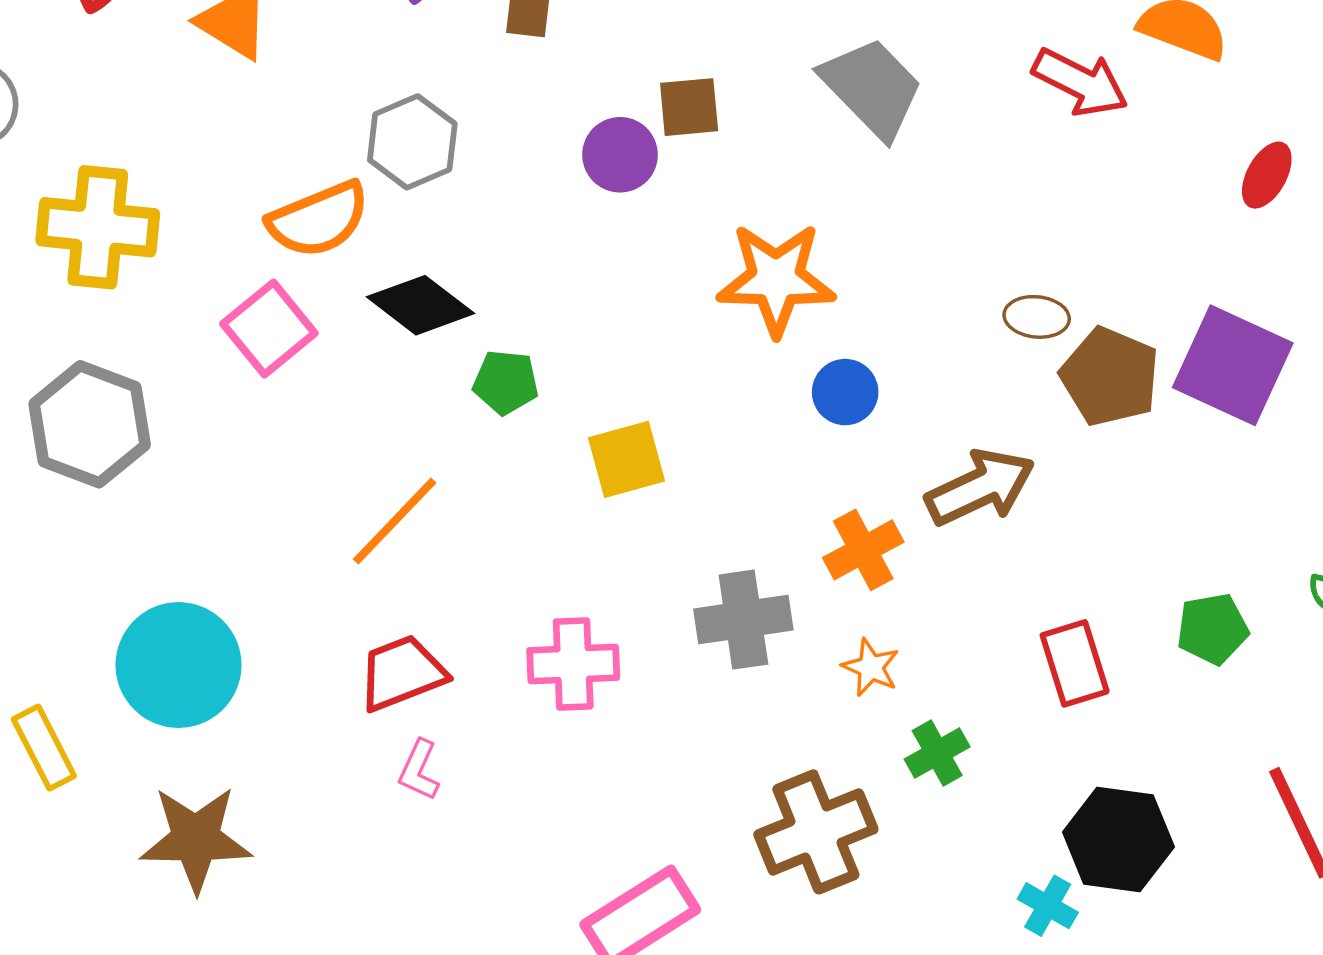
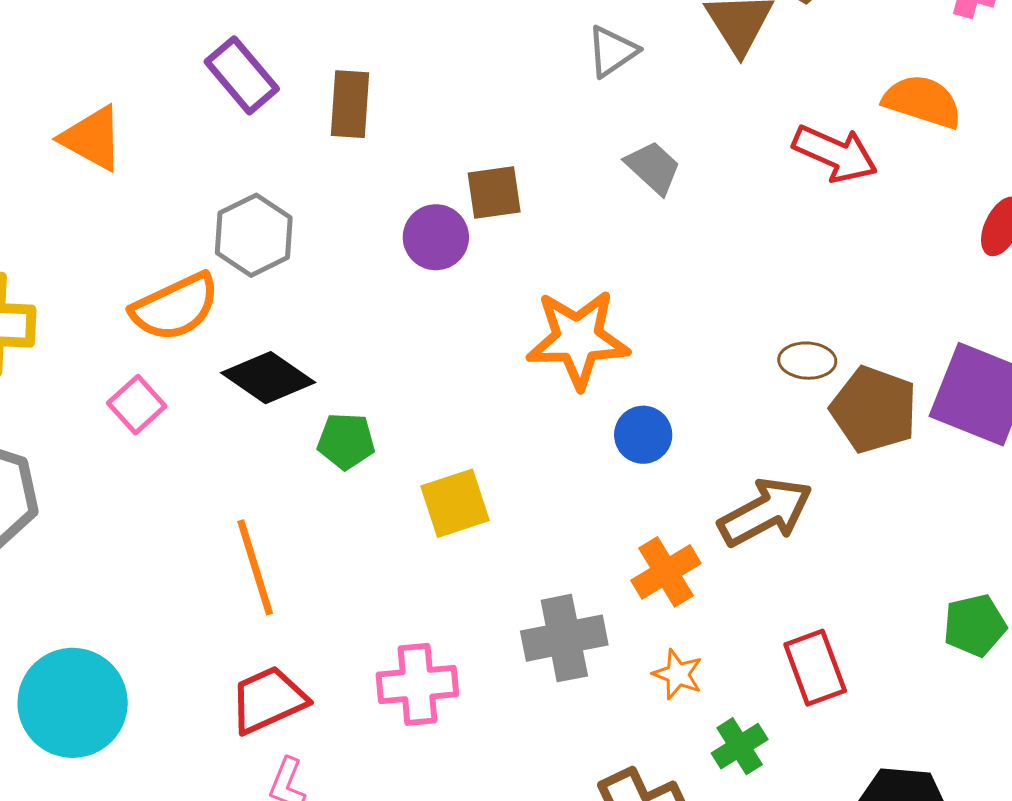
gray trapezoid: (872, 88) -> (653, 168), size x0.6
pink square: (269, 328) -> (137, 405), size x0.7
orange line: (395, 521) -> (255, 567), turned -58
red rectangle: (1075, 663) -> (815, 668), moved

